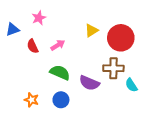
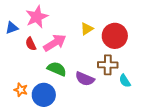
pink star: (39, 18) -> (37, 17), size x1.6
pink arrow: (58, 45) -> (55, 43), size x1.6
orange star: (32, 100) -> (21, 90), moved
blue circle: (61, 100) -> (44, 95), moved, size x1.5

